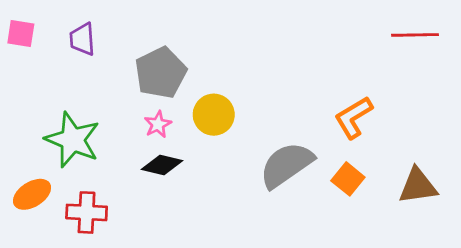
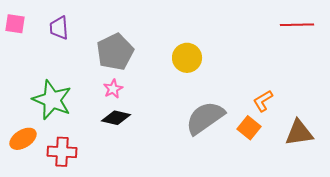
yellow circle: (214, 115) -> (187, 58), moved
orange L-shape: (354, 117) -> (263, 101), moved, size x0.7

